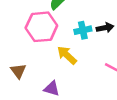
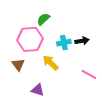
brown triangle: (18, 71) -> (18, 65), moved

